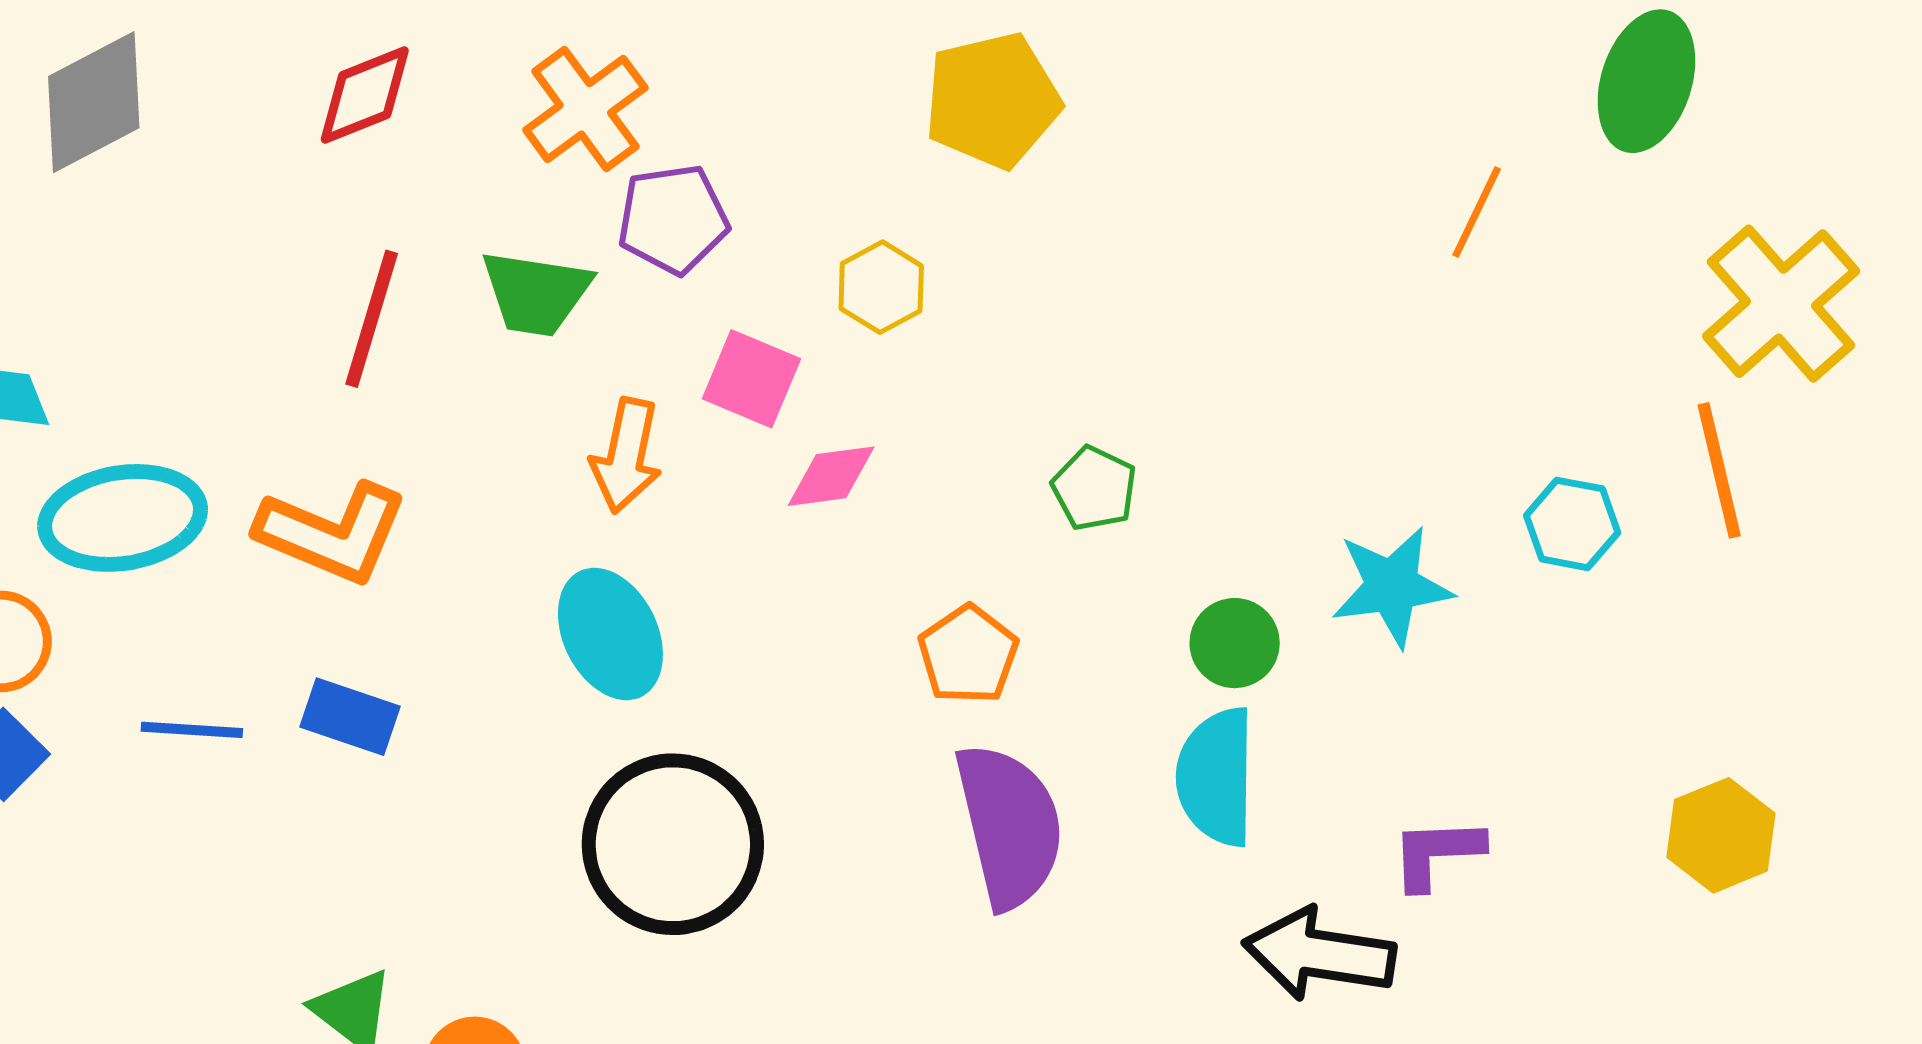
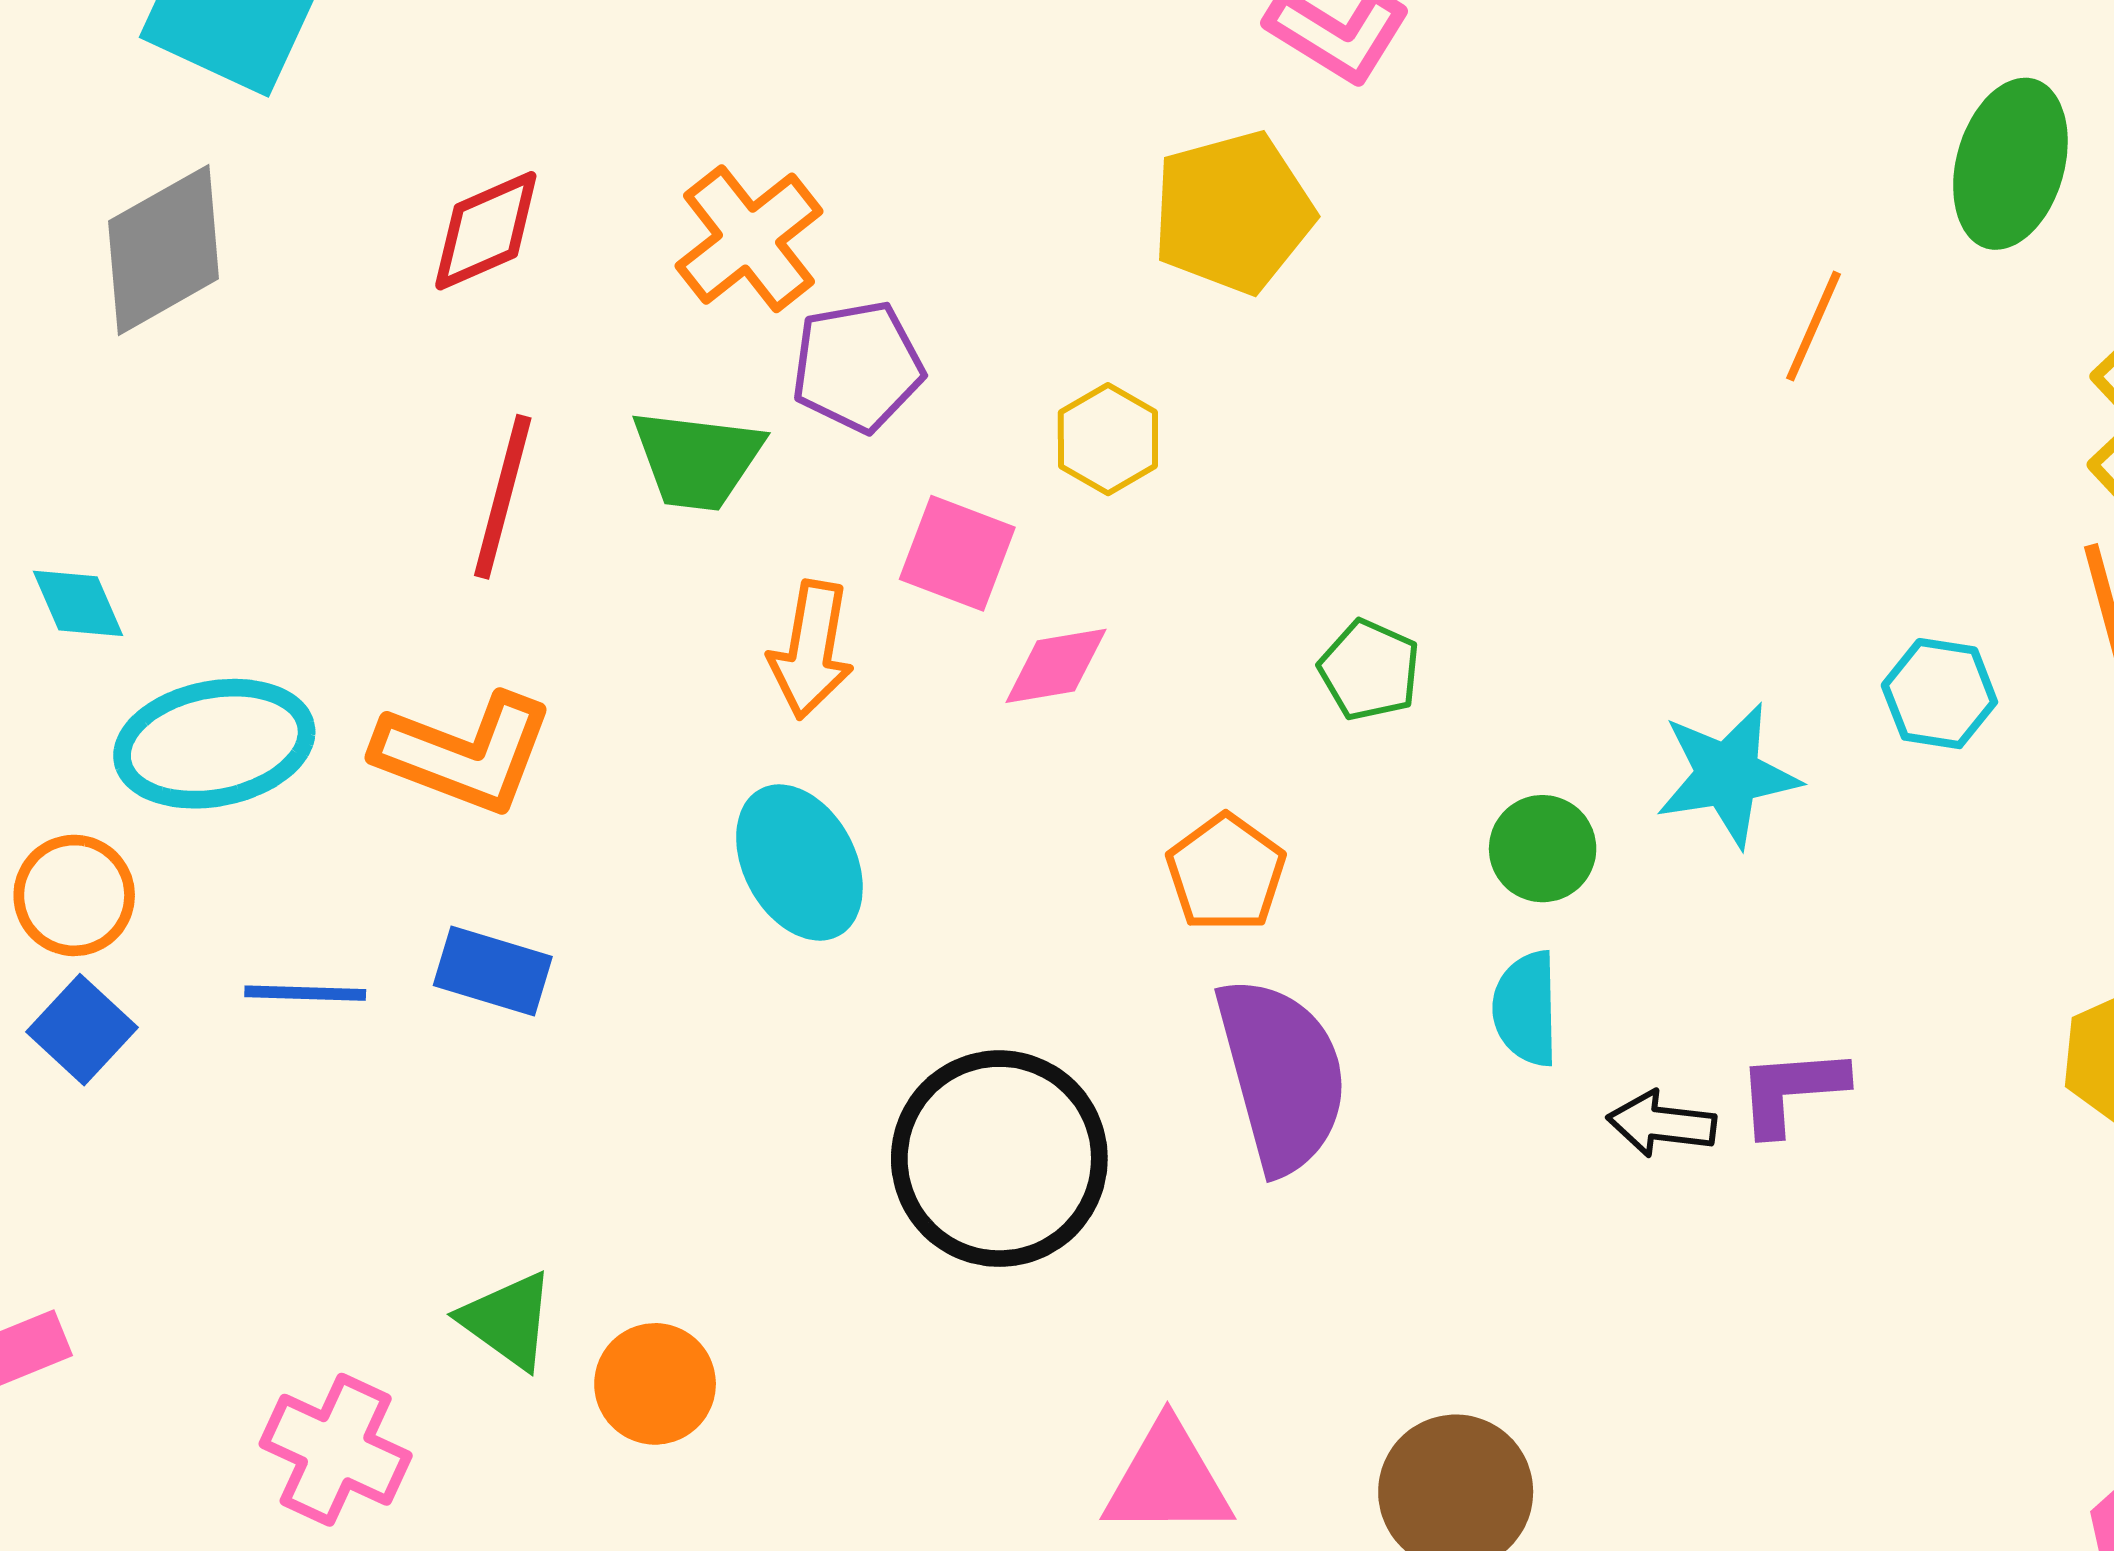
cyan semicircle: (1216, 777) -> (1526, 1009), size x0.7
black circle: (673, 844) -> (999, 1159), moved
black arrow: (1319, 954) -> (1662, 1124), moved, size x0.6

